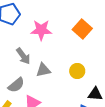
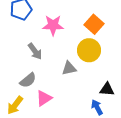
gray triangle: (43, 70) -> (69, 68), moved
yellow circle: (77, 71) -> (89, 50), moved, size x1.5

